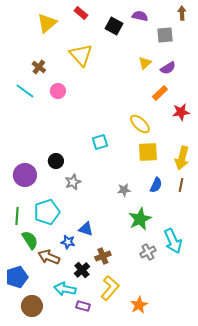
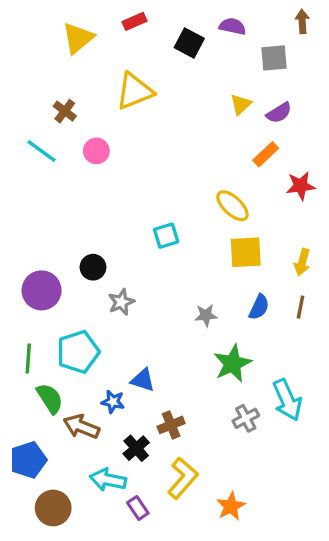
red rectangle: (81, 13) -> (135, 21), turned -64
yellow triangle: (81, 55) -> (135, 91), turned 50
yellow arrow: (182, 158) -> (302, 262), size x0.7
purple rectangle: (83, 306) -> (138, 508), turned 40

